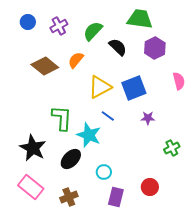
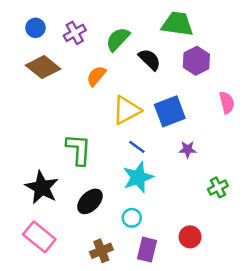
brown diamond: (45, 66) -> (43, 67), moved
cyan star: (89, 135) -> (138, 177), moved, turned 30
brown cross: (69, 197) -> (101, 251), moved

